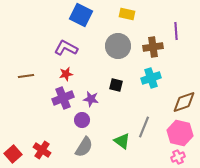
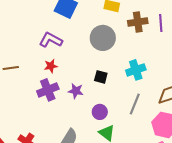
brown cross: (153, 47) -> (138, 22), moved
purple circle: (82, 120) -> (100, 112), moved
gray line: (144, 127) -> (135, 104), moved

